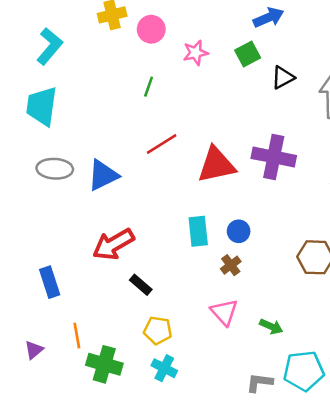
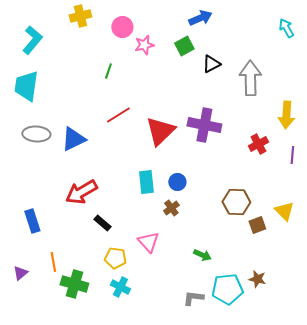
pink circle: (151, 29) -> (122, 27), moved
red triangle: (216, 165) -> (160, 131), turned -32
pink triangle: (224, 312) -> (148, 242), moved

